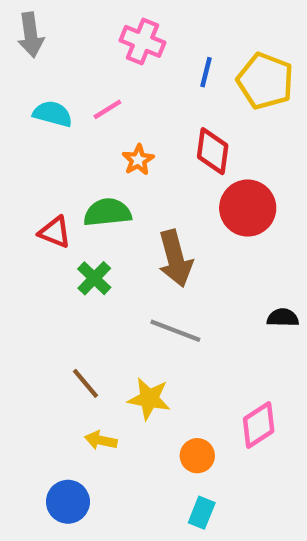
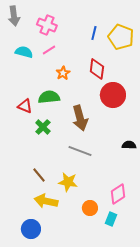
pink cross: (142, 41) -> (47, 25), moved
yellow arrow: (101, 440) -> (46, 201), size x1.6
cyan rectangle: (202, 513) -> (111, 219), moved

